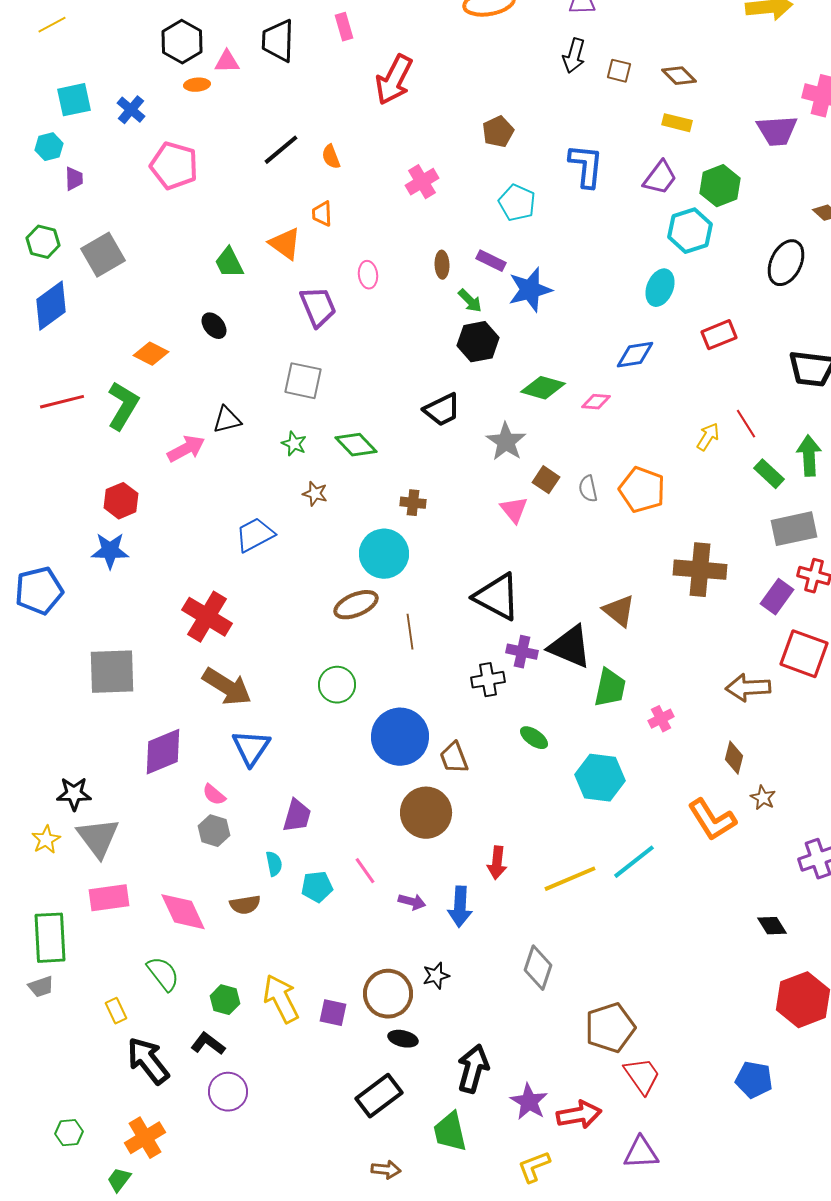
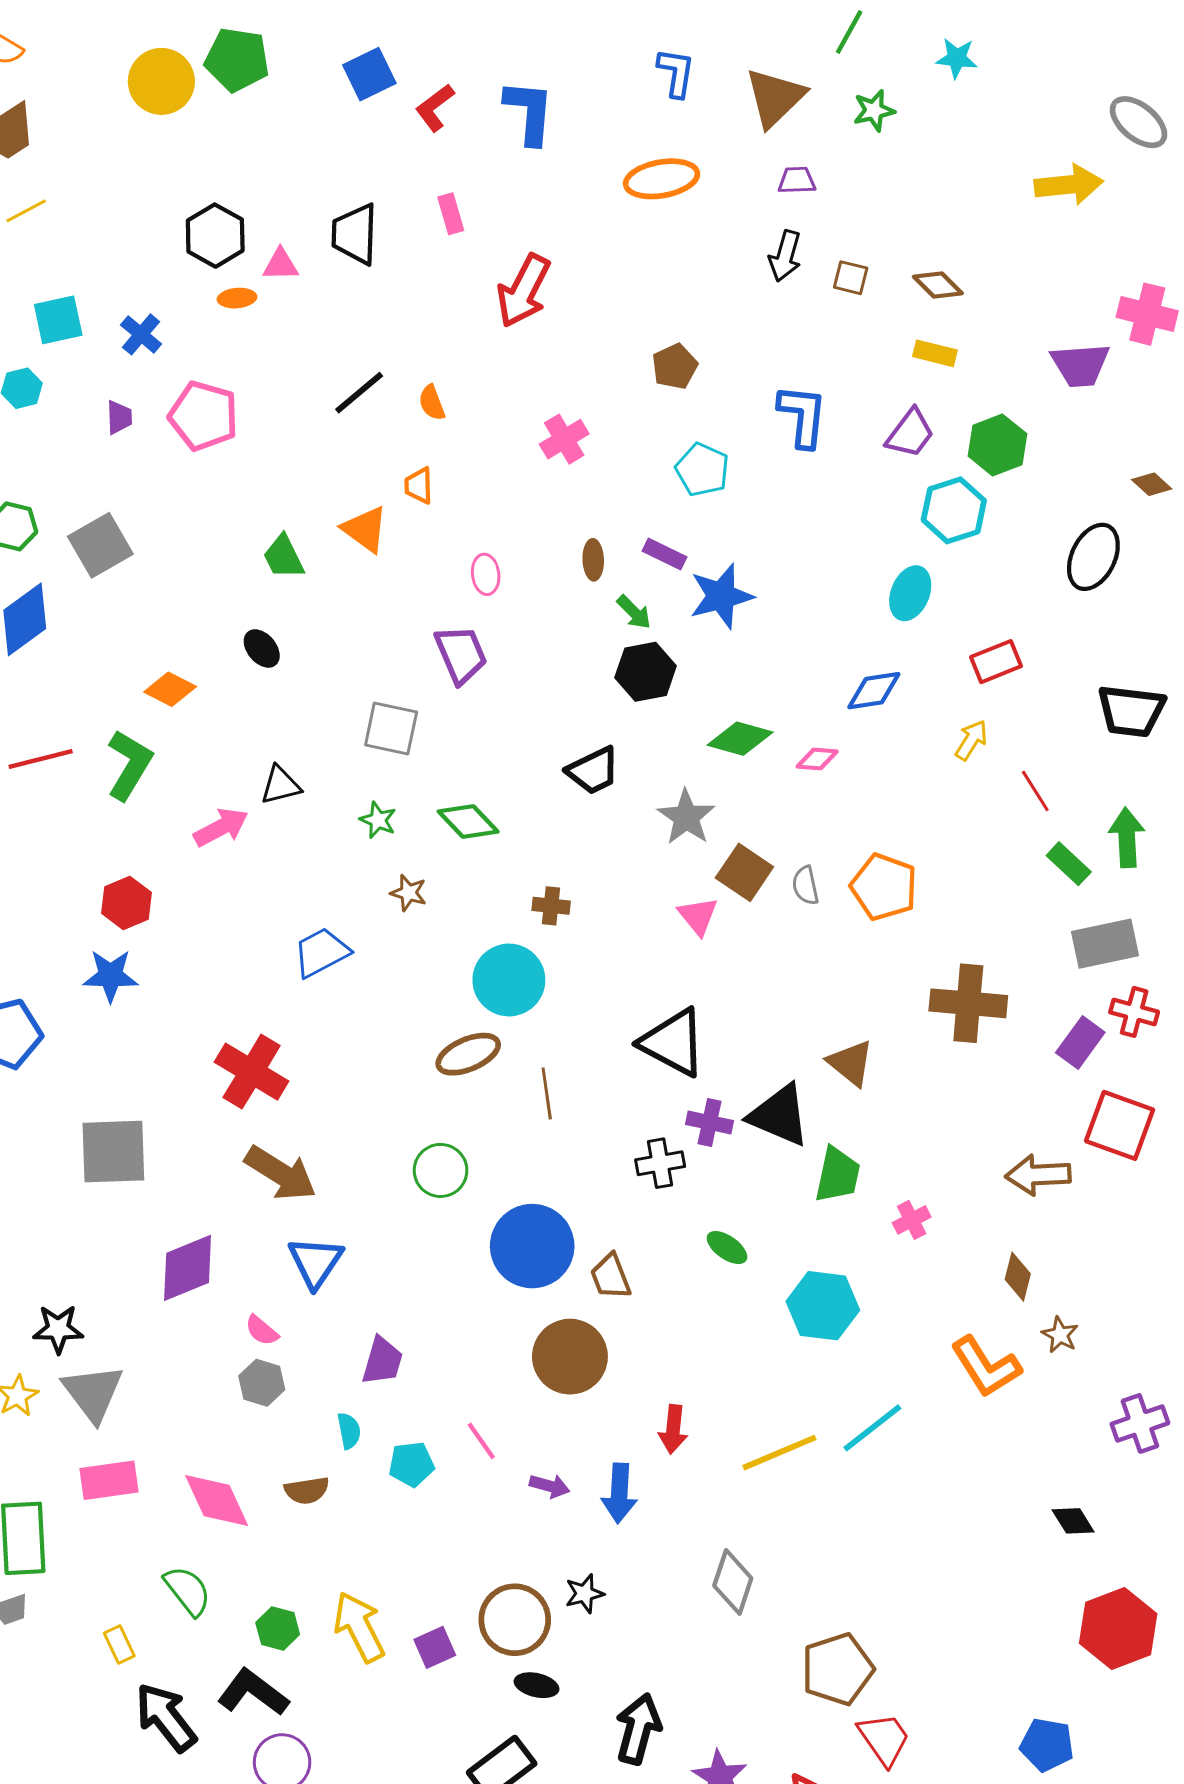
purple trapezoid: (74, 179) -> (119, 417), moved
purple trapezoid: (318, 307) -> (461, 654), moved
yellow arrow: (708, 437) -> (971, 740), moved
brown square: (546, 480) -> (744, 872), size x1.4
purple square: (333, 1013) -> (435, 1647), turned -36
black L-shape: (208, 1044) -> (253, 1692), size x1.4

